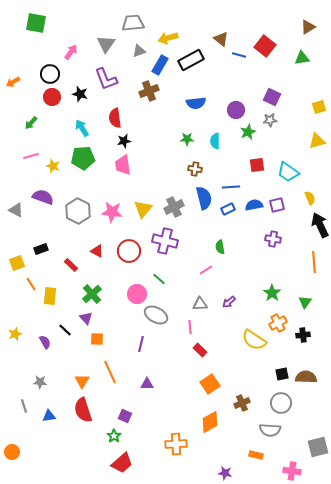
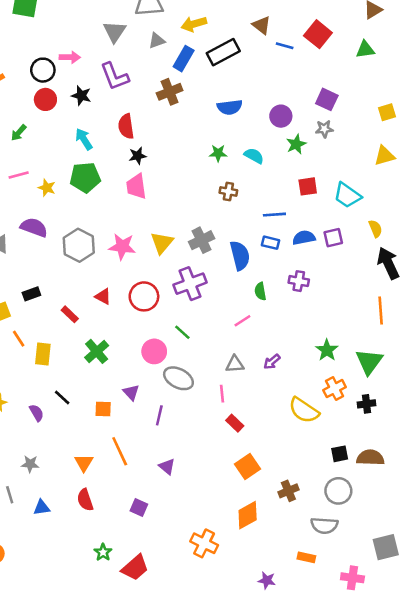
pink arrow: (71, 52) -> (70, 57), moved, turned 56
cyan semicircle: (215, 141) -> (254, 156), turned 119
blue semicircle: (204, 198) -> (240, 256), moved
blue rectangle: (228, 209) -> (271, 243), turned 40
purple cross: (273, 239) -> (299, 281), moved
purple cross: (165, 241) -> (190, 284), turned -35
green triangle: (305, 302) -> (369, 362), size x1.6
purple triangle: (86, 318) -> (131, 392), moved
purple triangle: (147, 384) -> (167, 467), turned 40
red semicircle: (83, 410) -> (85, 500), size x0.7
green star: (114, 436) -> (103, 552), moved
orange cross: (176, 444) -> (204, 543), turned 30

